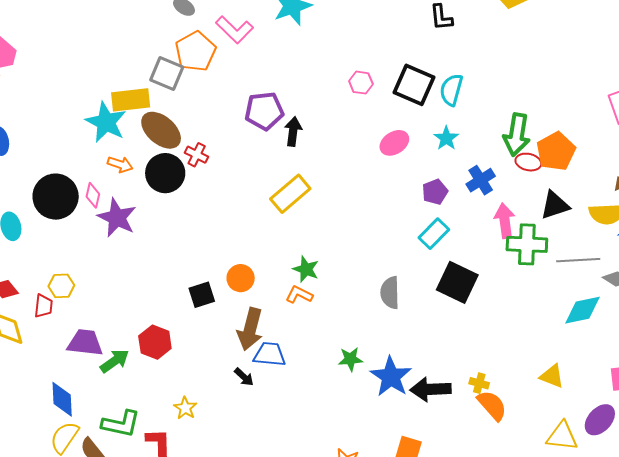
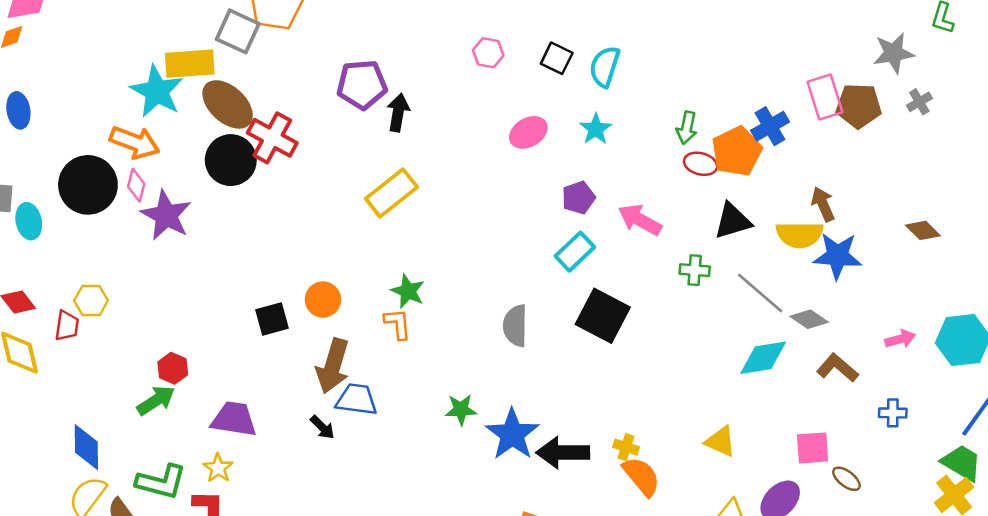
black square: (414, 85) -> (557, 58), size x0.6
green arrow: (517, 135) -> (687, 128), size x0.6
red cross: (197, 155) -> (272, 138), size x1.6
orange arrow: (120, 164) -> (135, 142), moved, size x1.5
blue cross: (481, 180) -> (770, 126), moved
pink arrow: (505, 221) -> (640, 220), moved, turned -56
green cross: (527, 244) -> (695, 270), size x0.6
gray line: (578, 260) -> (760, 293), turned 42
orange L-shape: (299, 295) -> (398, 324), turned 56
red hexagon: (155, 342) -> (173, 368), moved, size x0.7
purple trapezoid: (85, 343) -> (234, 419), moved
yellow star: (185, 408) -> (218, 468), moved

